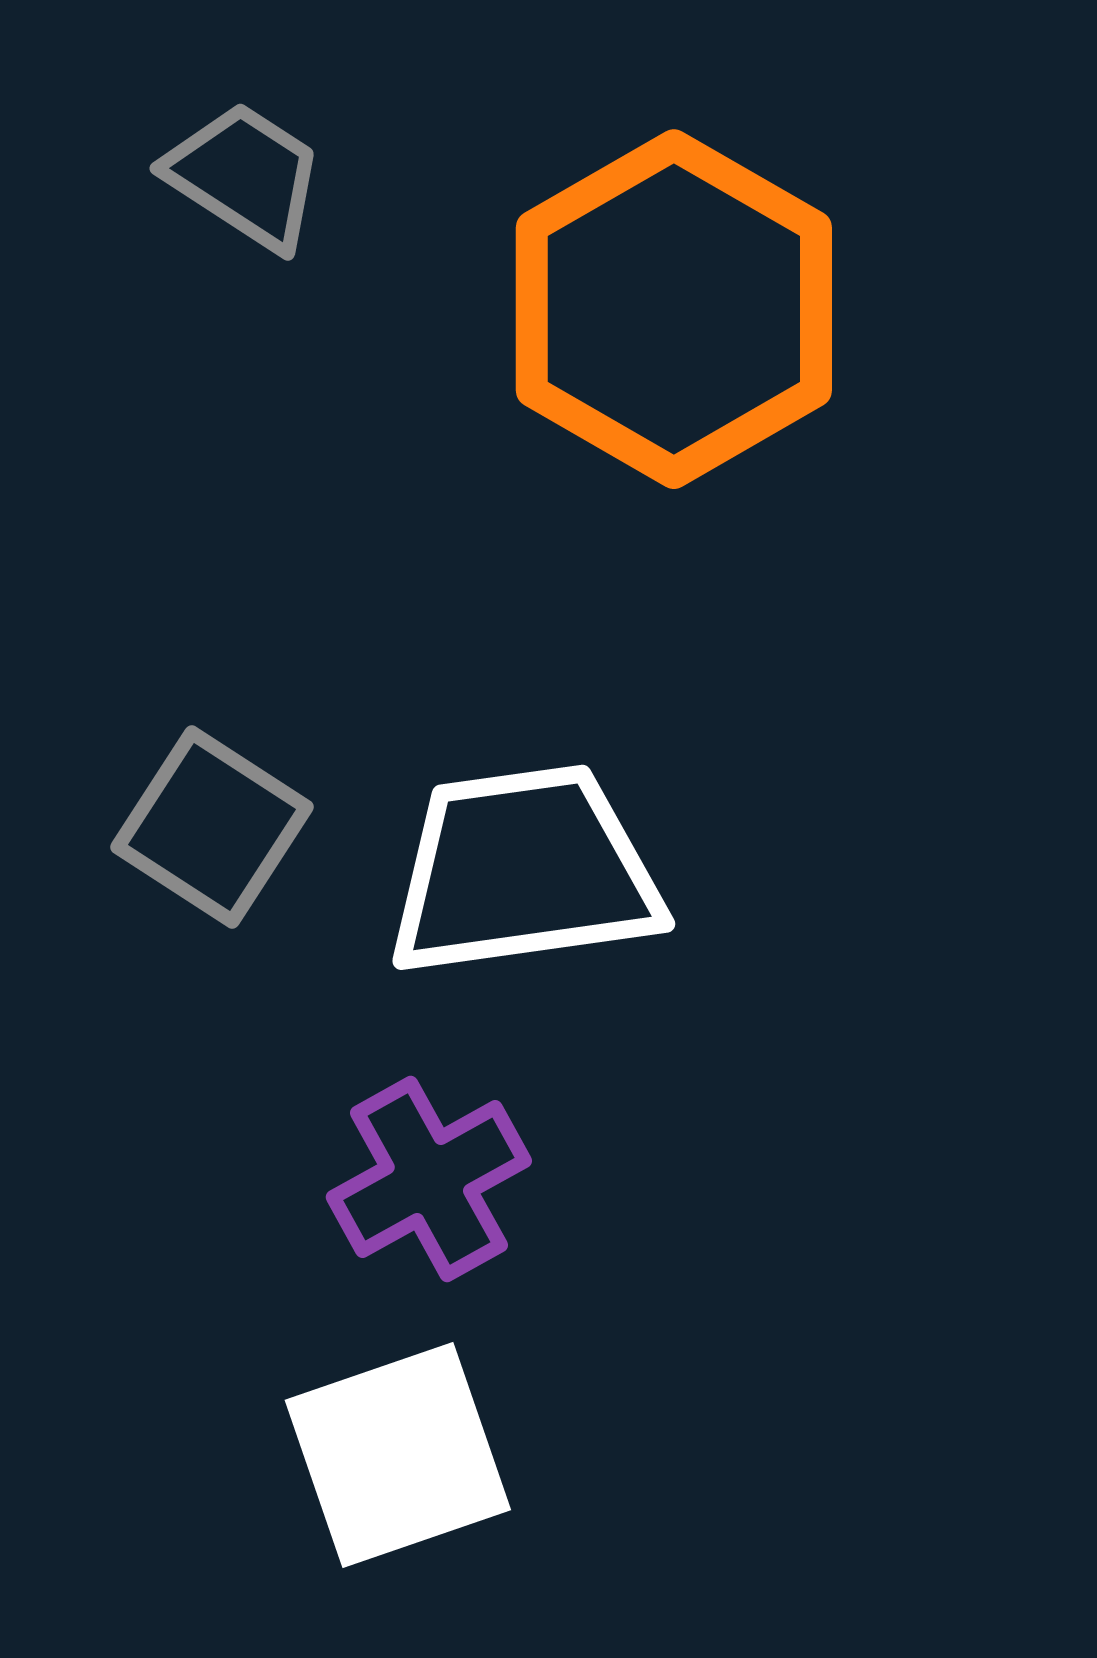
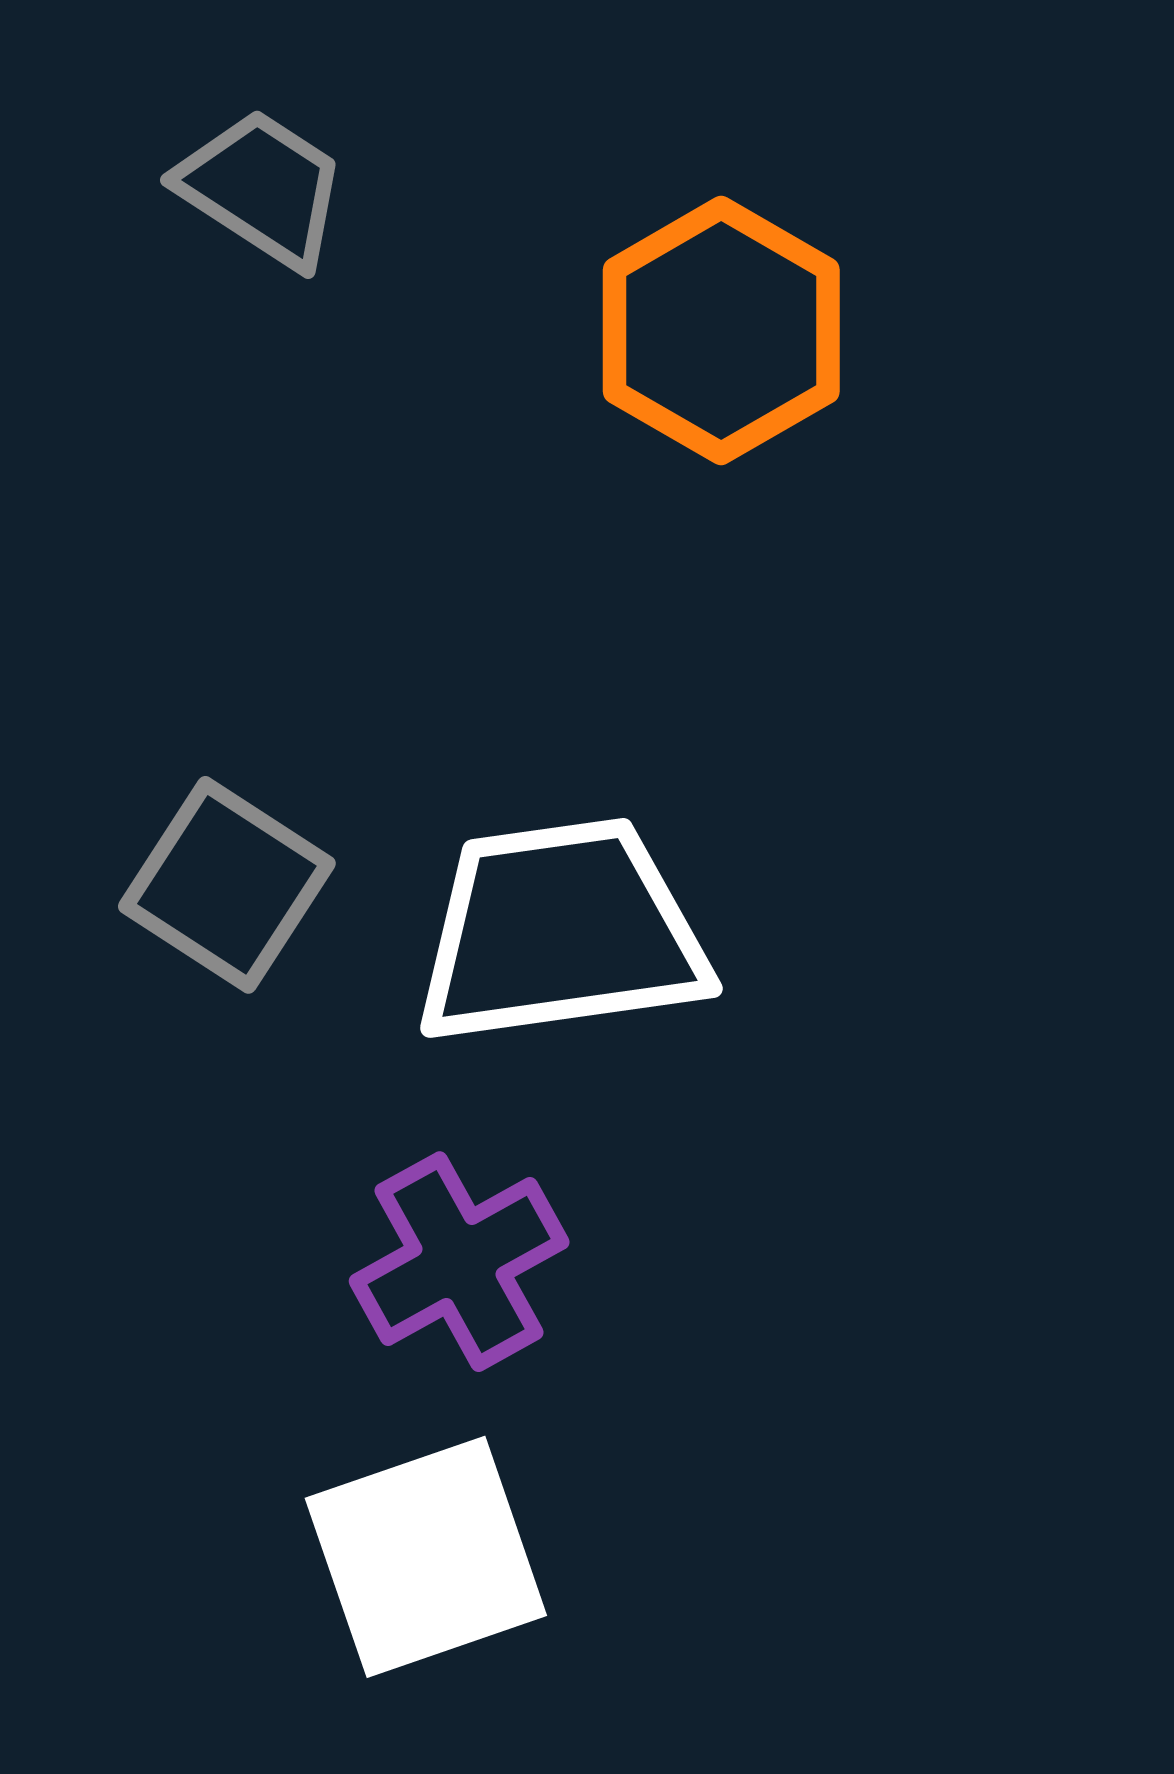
orange hexagon: (674, 309) -> (721, 331), size x0.7

